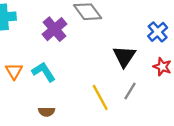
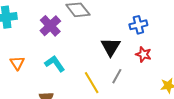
blue cross: (158, 32) -> (138, 25), turned 30
cyan L-shape: (44, 72) -> (55, 64), moved

